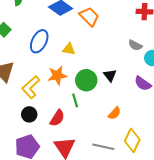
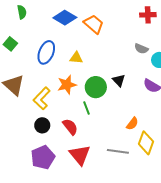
orange semicircle: (115, 113) -> (132, 124), moved
red semicircle: (57, 118) -> (70, 127), turned -66

